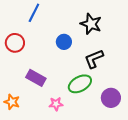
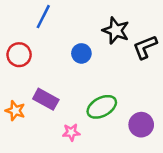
black L-shape: (94, 59) -> (145, 47), moved
orange star: (12, 102) -> (15, 111), moved

